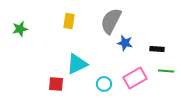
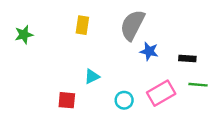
cyan triangle: (77, 64) -> (92, 76), size x0.6

